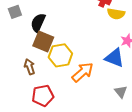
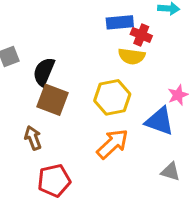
yellow semicircle: (116, 14) -> (132, 56), moved
yellow hexagon: (60, 55) -> (112, 97), moved
gray triangle: (121, 92) -> (170, 172), turned -32

